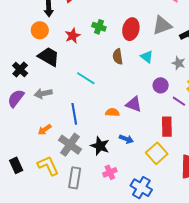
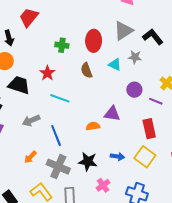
red star: (73, 36) -> (47, 73), moved
gray star: (179, 63) -> (135, 57), moved
gray arrow: (43, 93) -> (31, 120), moved
blue arrow: (126, 139) -> (117, 156), moved

